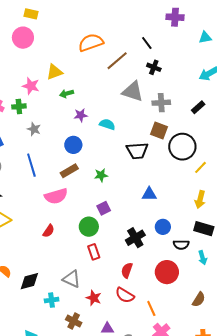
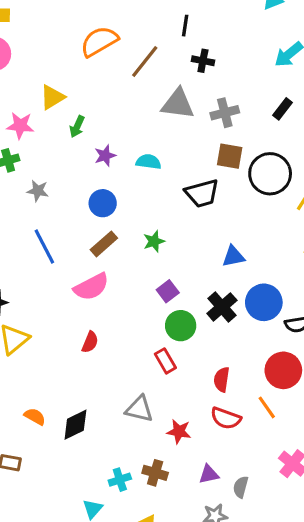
black line: (147, 43) -> (185, 26), turned 56
green arrow: (67, 94) -> (77, 127), turned -40
green circle: (89, 227) -> (181, 326), moved
blue circle: (163, 227) -> (264, 302), size x1.5
black cross: (135, 238) -> (222, 307), moved
cyan cross: (52, 300) -> (120, 480), moved
orange line: (151, 308) -> (267, 407), moved

